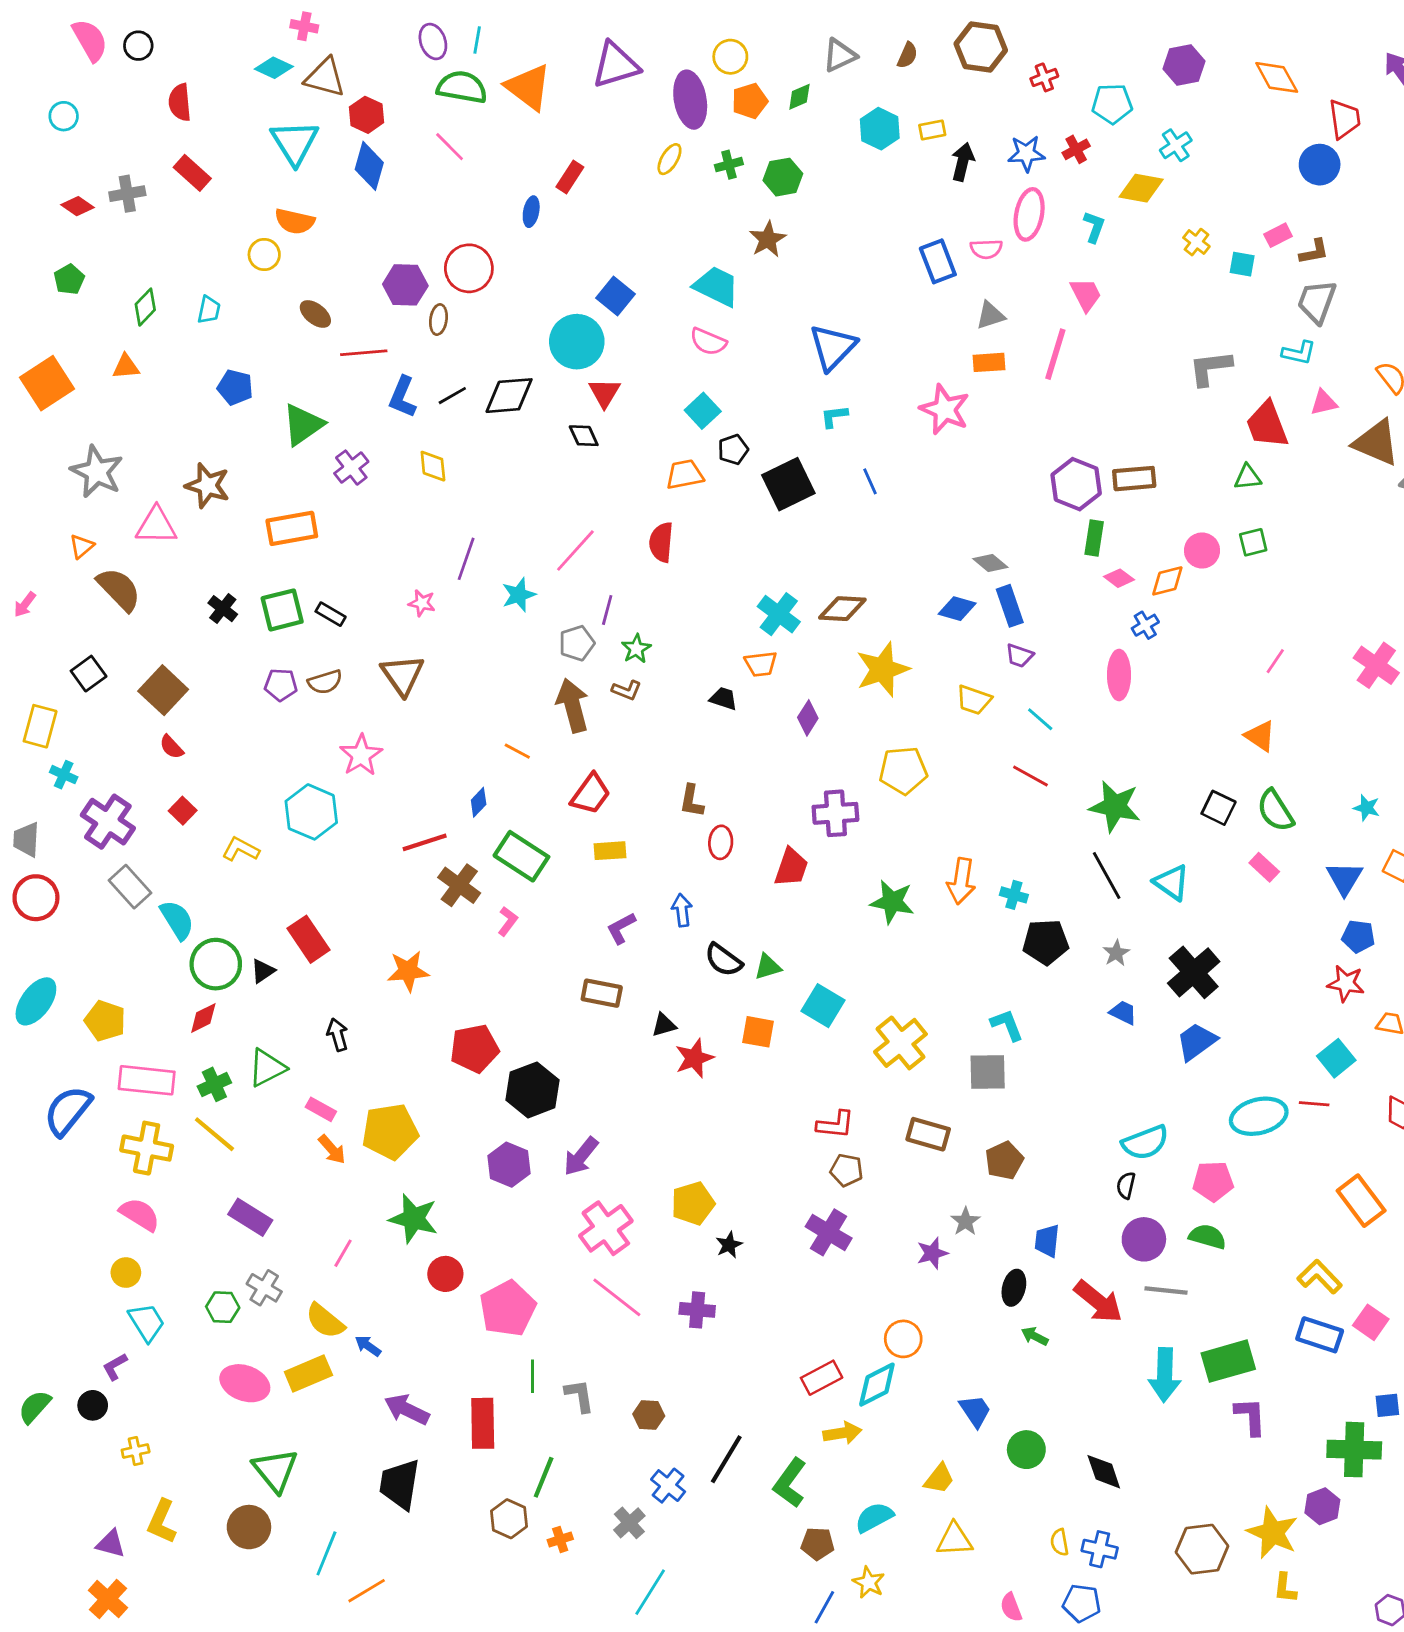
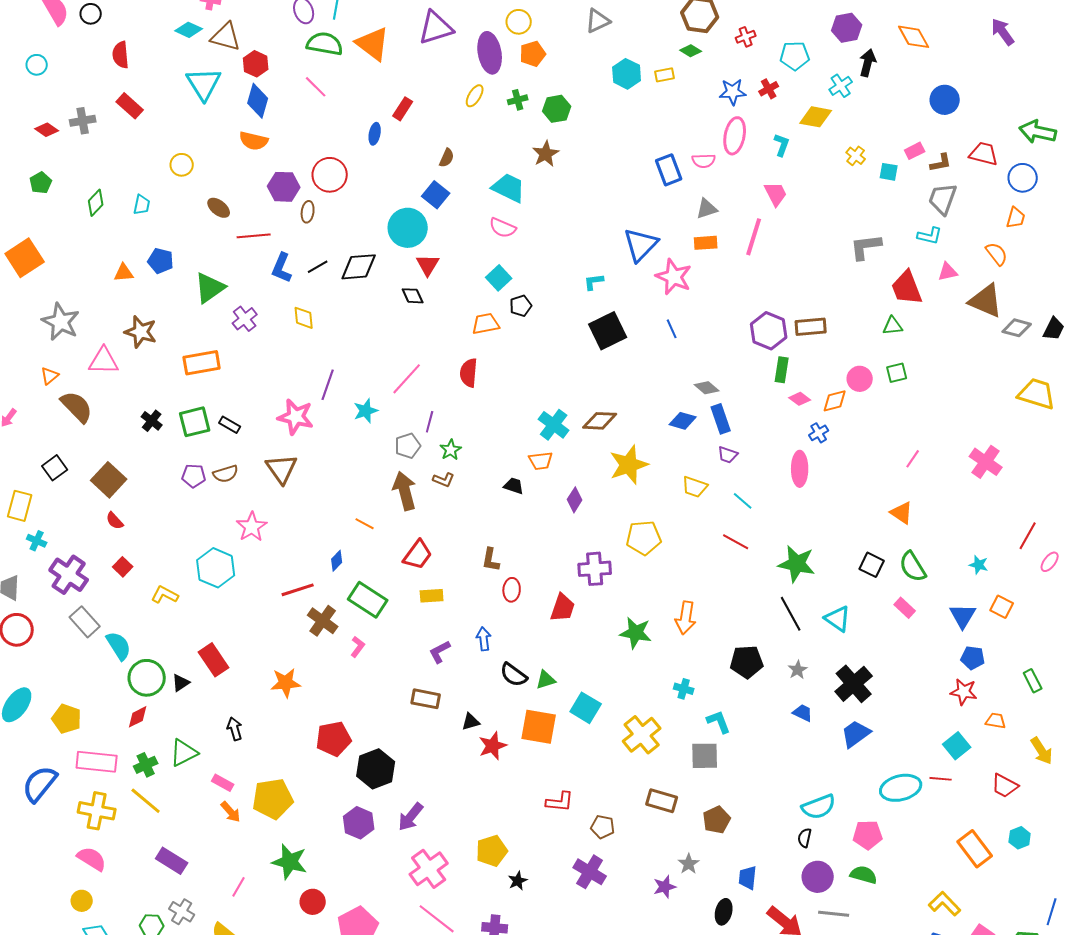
brown semicircle: (907, 55) -> (447, 158), moved
green diamond: (799, 97) -> (691, 51), moved, turned 55
red trapezoid: (1344, 119) -> (984, 154), moved, turned -68
black arrow: (963, 162) -> (868, 63), moved
orange semicircle: (295, 221) -> (254, 141), moved
blue triangle: (833, 347) -> (641, 245), moved
orange triangle: (126, 367) -> (124, 273), moved
blue line: (870, 481) -> (672, 329), moved
black square: (788, 484) -> (608, 331), moved
pink star: (422, 603) -> (296, 417), size x1.8
cyan cross: (1014, 895) -> (684, 689), moved
orange square: (758, 1032) -> (539, 727), size x1.5
red L-shape: (835, 1125) -> (560, 802), moved

